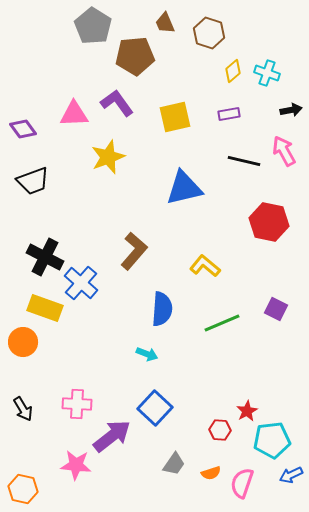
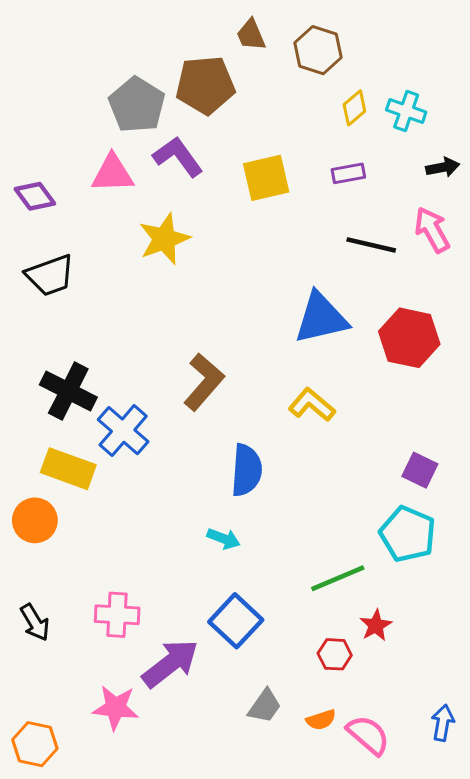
gray pentagon: (93, 26) -> (137, 105), moved
blue triangle: (184, 188) -> (321, 318), moved
green line: (222, 323) -> (338, 578), moved
cyan pentagon: (272, 440) -> (408, 534), moved, turned 30
blue arrow: (291, 475) -> (443, 723), turned 125
pink semicircle: (242, 483) -> (368, 735), turned 112

